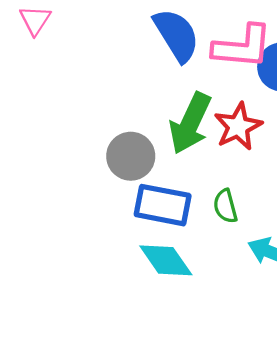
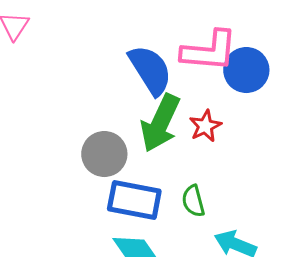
blue semicircle: (176, 35) -> (150, 70), moved
red star: (238, 126) -> (205, 126), size x0.7

